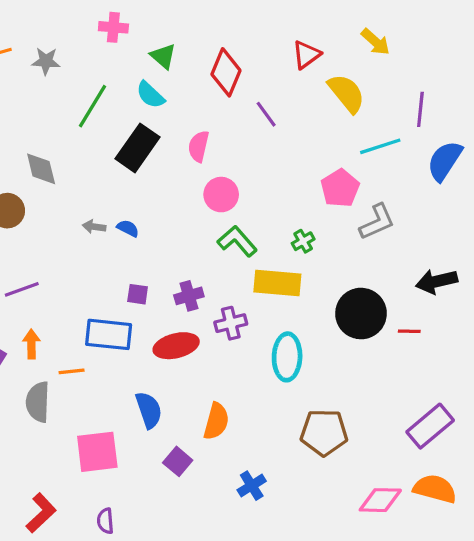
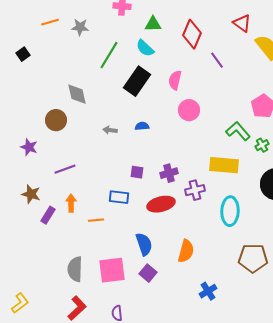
red triangle: (306, 55) -> (242, 23), turned -48
green triangle: (163, 56) -> (153, 24), turned -42
blue semicircle: (128, 228) -> (142, 126), moved, turned -32
green L-shape: (237, 241) -> (238, 131), moved
green cross: (303, 241) -> (262, 145), moved
blue rectangle: (109, 334) -> (119, 197), size x0.7
gray semicircle: (38, 402) -> (75, 269), moved
purple square: (178, 461) -> (148, 273), moved

